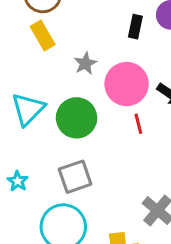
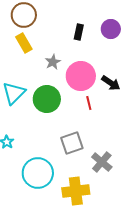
black rectangle: (135, 27) -> (79, 32), moved
gray square: (75, 177) -> (72, 143), moved

